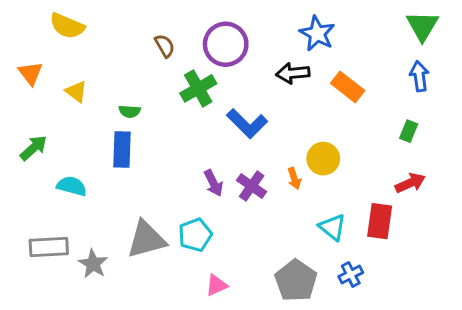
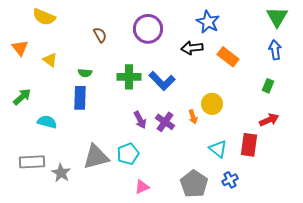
brown semicircle: (165, 46) -> (100, 35), moved
green cross: (198, 88) -> (129, 77), moved, turned 30

